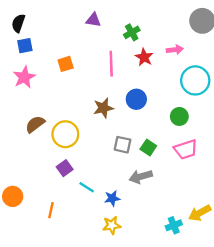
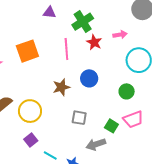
green cross: (132, 32) -> (83, 22), size x1.5
orange square: (66, 64) -> (27, 51), size x1.6
green square: (148, 147) -> (111, 126), moved

